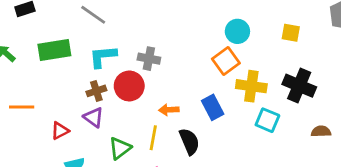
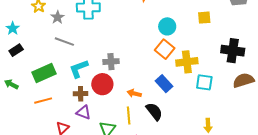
black cross: (299, 86) -> (233, 51), moved
brown cross: (96, 91) -> (81, 94), turned 32
orange line: (22, 107) -> (43, 101), moved
orange arrow: (169, 110) -> (134, 93), turned 32
brown semicircle: (321, 131) -> (243, 80), size x1.5

